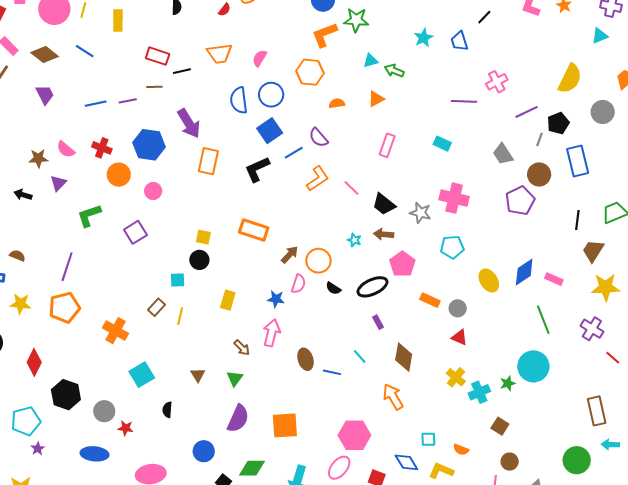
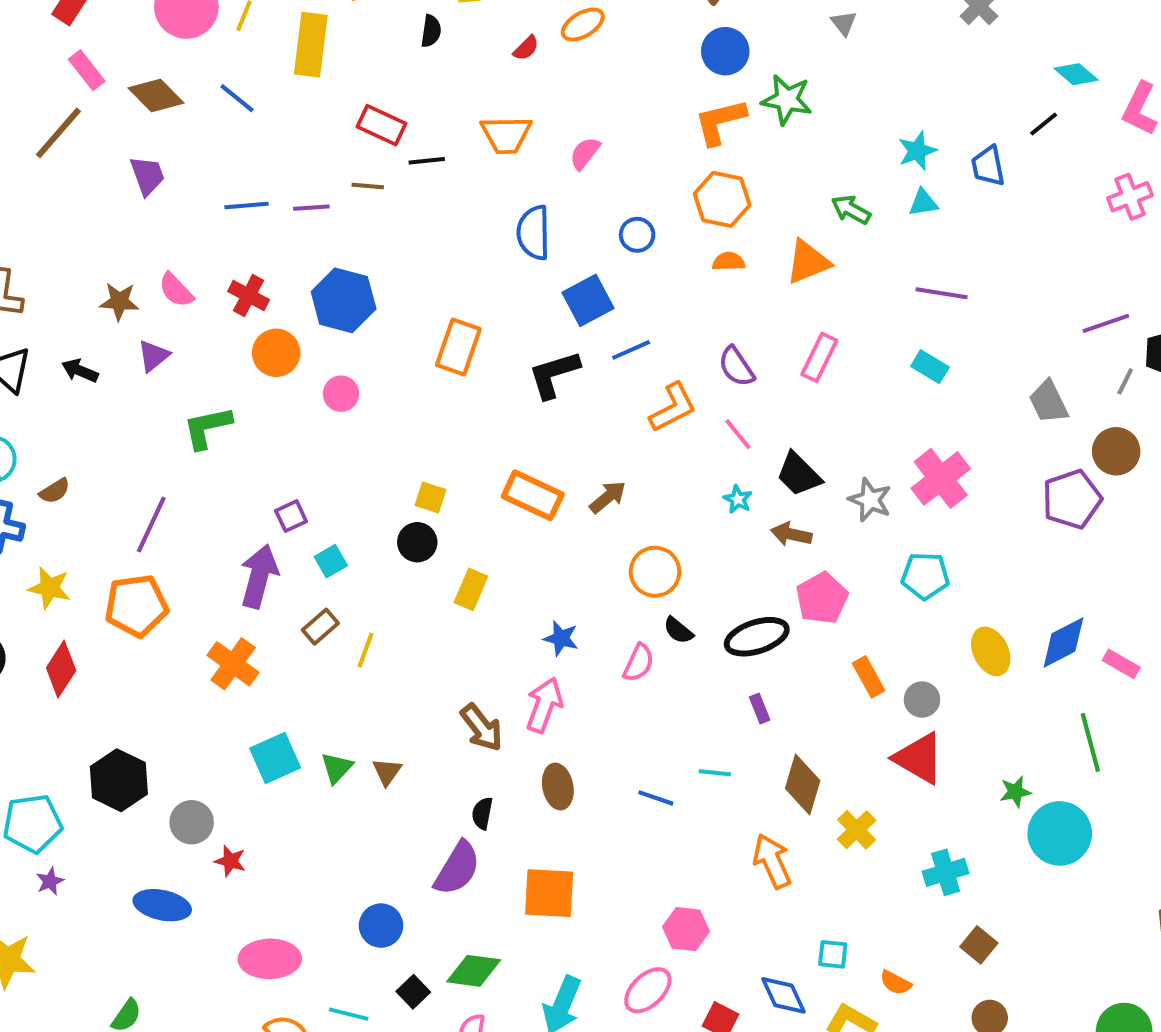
yellow rectangle: (118, 20) -> (311, 45), size x1.4
cyan triangle: (371, 61) -> (923, 203), moved
orange hexagon: (310, 72) -> (722, 199), moved
pink cross: (497, 82) -> (1130, 197), moved
blue circle: (271, 95) -> (637, 235), moved, size x0.7
orange triangle: (376, 99) -> (808, 262), size x1.4
purple line: (464, 101) -> (942, 293), moved
purple arrow: (189, 123) -> (259, 576), moved, turned -140
purple semicircle: (318, 138) -> (736, 367), moved
pink cross: (454, 198) -> (941, 478), turned 32
purple square: (135, 232) -> (291, 516), moved, size x0.7
cyan star: (354, 240) -> (738, 499), moved
brown arrow: (290, 255) -> (608, 497), moved
brown semicircle: (17, 256) -> (55, 491), turned 119
cyan square: (178, 280) -> (331, 561), moved, turned -35
pink semicircle: (299, 284) -> (639, 663), moved
yellow rectangle: (228, 300) -> (471, 589), moved
orange rectangle: (430, 300) -> (869, 677), turned 30
red triangle: (459, 337) -> (919, 758), size x1.6
brown arrow: (242, 348) -> (482, 728), size x1.4
cyan line: (360, 356) -> (715, 773), turned -49
brown ellipse: (305, 359) -> (558, 787), moved
red diamond: (34, 362) -> (61, 669), moved
yellow cross: (456, 377) -> (857, 830), moved
green triangle: (235, 378) -> (337, 768), moved
green star: (508, 383) -> (1015, 792), moved
black semicircle: (167, 410) -> (482, 813), moved
pink hexagon: (354, 435) -> (686, 929), size x0.7

